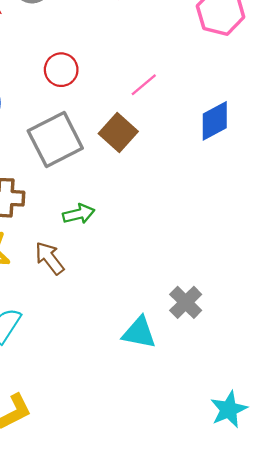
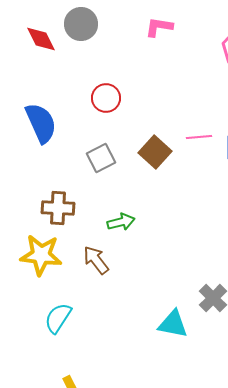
pink line: (144, 85) -> (199, 137), moved, turned 35
gray square: (55, 139) -> (101, 158), size x0.6

